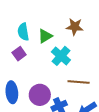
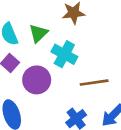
purple circle: (40, 95) -> (37, 80), moved

